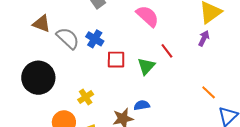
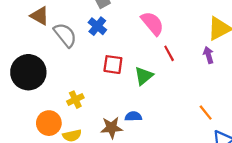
purple arrow: (204, 38) -> (209, 55), turned -49
blue cross: (95, 39) -> (97, 26), moved
red line: (167, 51) -> (169, 53), moved

